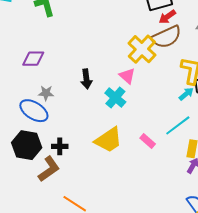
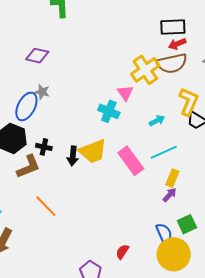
black arrow: (86, 79) -> (73, 156), moved
cyan arrow: (186, 94) -> (157, 121), moved
cyan cross: (115, 98) -> (109, 111), turned -30
blue ellipse: (34, 111) -> (26, 106), turned 72
pink rectangle: (148, 141) -> (131, 161), size x1.8

